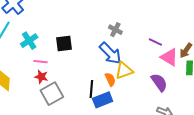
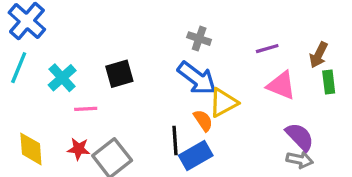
purple line: (155, 42) -> (267, 49), turned -32
pink triangle: (169, 57) -> (281, 85), moved
red star: (41, 77) -> (79, 149), moved
purple semicircle: (159, 82) -> (300, 137), moved

